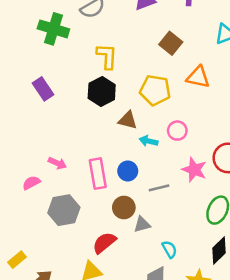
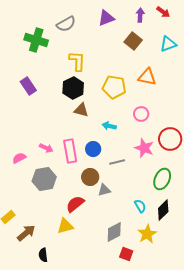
brown square: (171, 43) -> (133, 41), moved
brown triangle: (128, 120) -> (81, 110), moved
pink circle: (177, 131) -> (141, 114), moved
pink arrow: (57, 163) -> (46, 148), moved
cyan semicircle: (169, 249) -> (140, 206), moved

